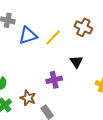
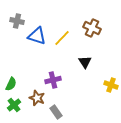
blue triangle: (28, 35) -> (37, 36), turned 36
purple cross: (54, 80) -> (53, 80), moved

